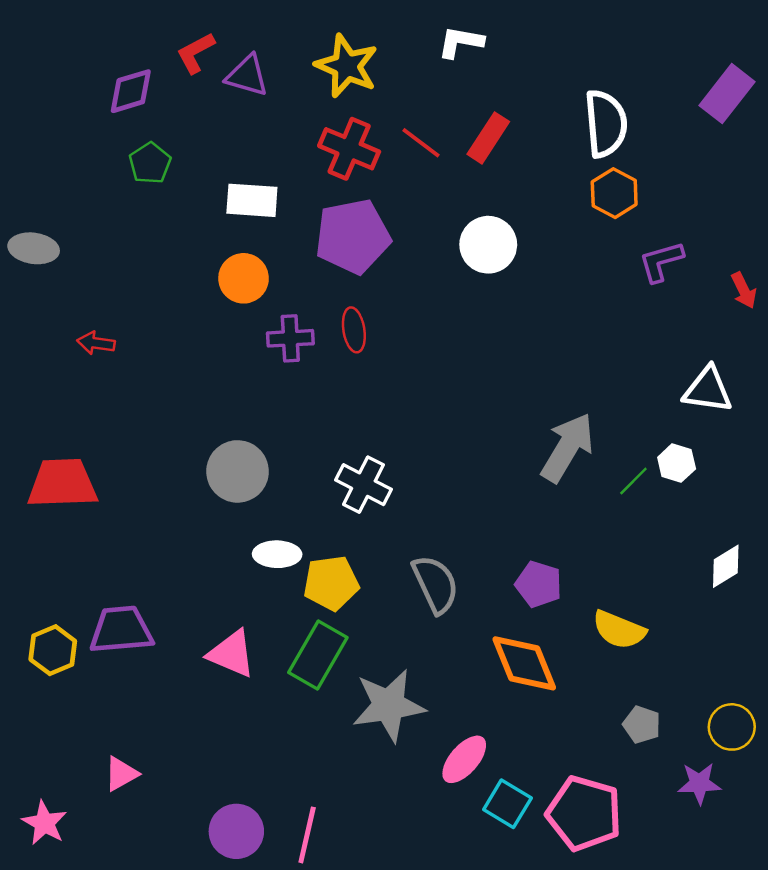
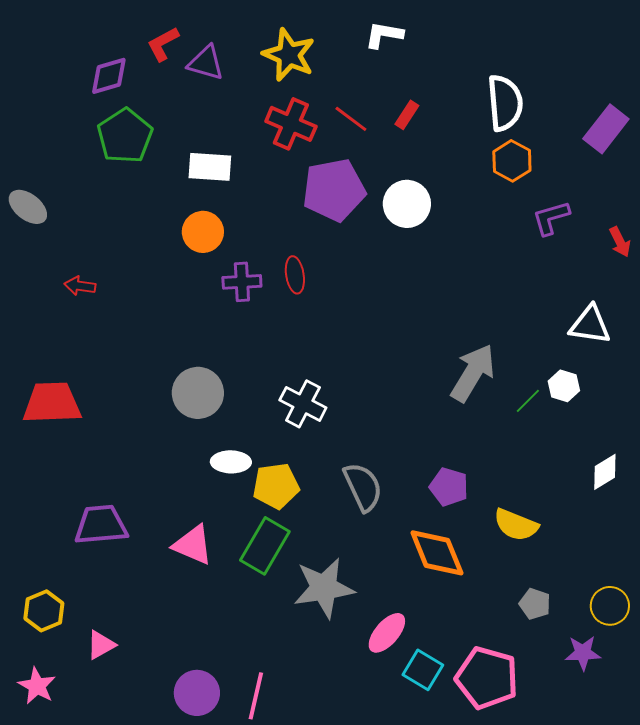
purple rectangle: (727, 94) -> (606, 129), moved
red rectangle: (488, 138) -> (407, 115), size x0.7
green pentagon: (150, 163) -> (125, 136), size x1.6
purple pentagon: (353, 236) -> (334, 190), moved
gray ellipse: (34, 248) -> (28, 207), turned 30
yellow hexagon: (53, 650) -> (44, 611), moved

